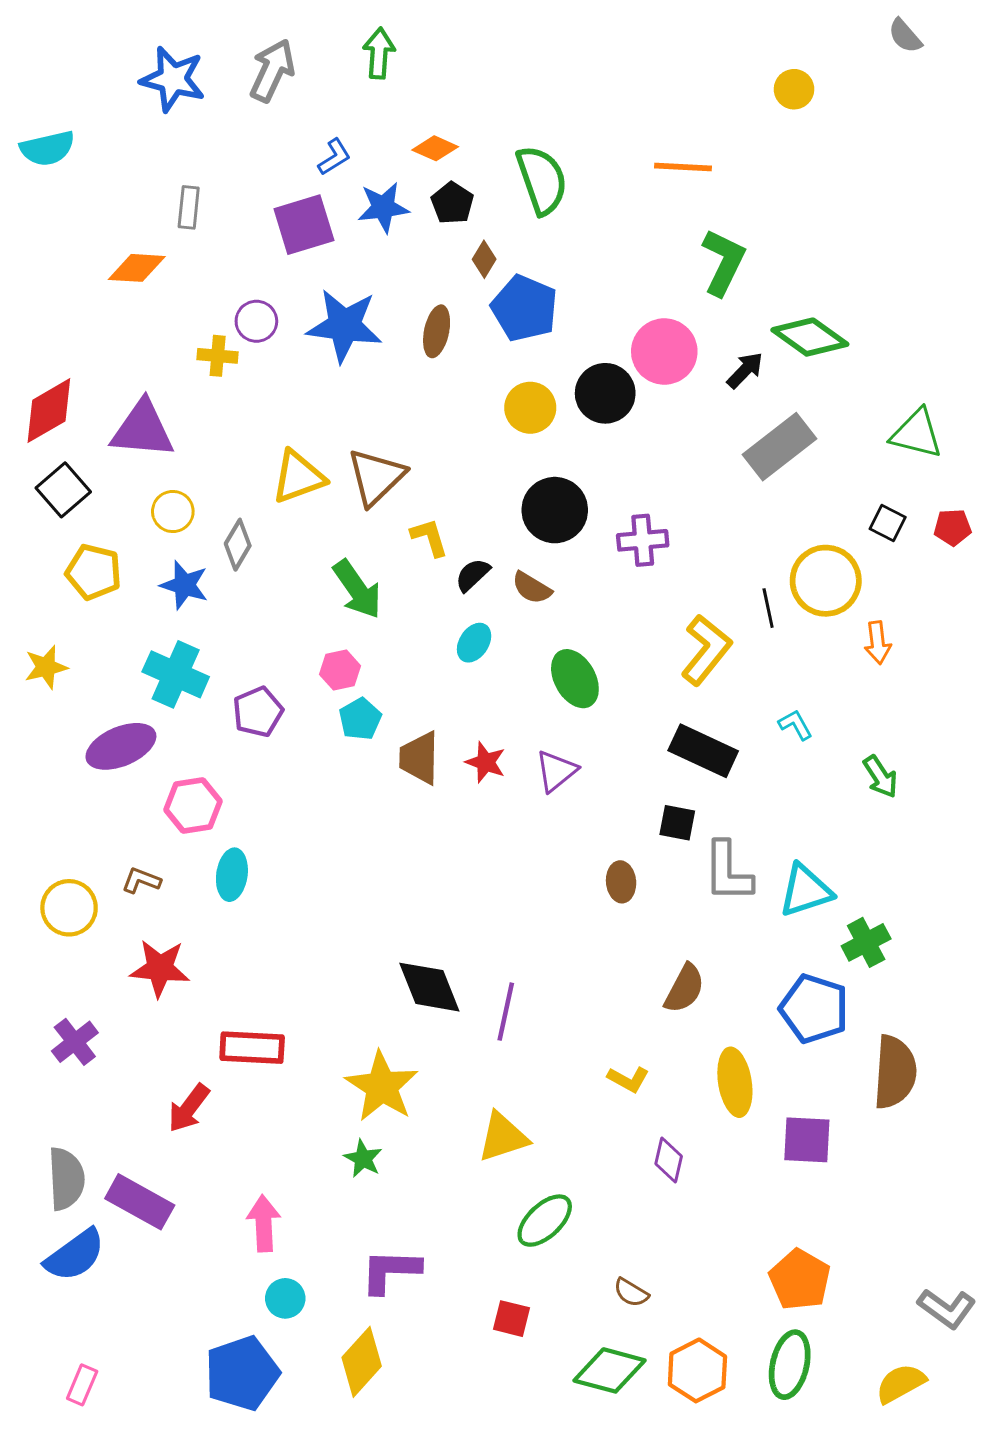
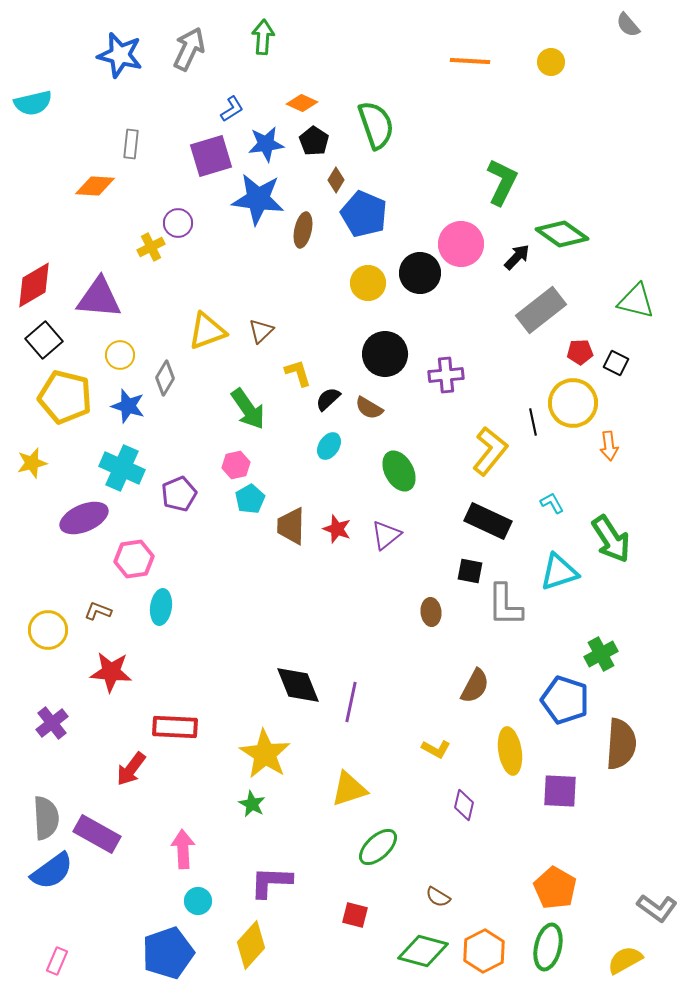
orange line: (683, 167) -> (470, 61), moved
blue star: (344, 326) -> (258, 199), moved
yellow cross: (218, 356) -> (151, 247), turned -32
brown triangle: (376, 477) -> (261, 331), size x0.6
red pentagon: (953, 527) -> (580, 352), moved
yellow pentagon: (94, 572) -> (65, 397), size x1.4
green arrow: (880, 777) -> (611, 539), size x1.6
cyan triangle: (806, 891) -> (559, 572), moved

